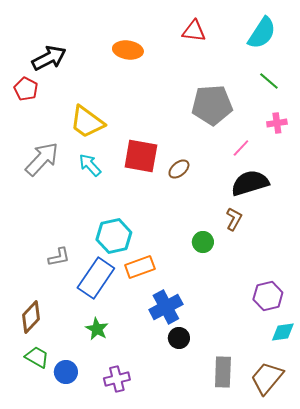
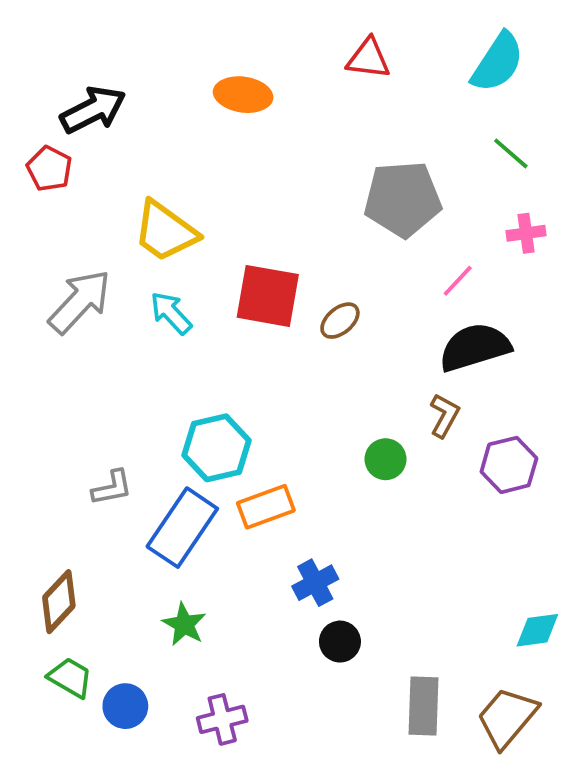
purple hexagon: (268, 296) -> (509, 465), moved
blue cross: (166, 307) -> (315, 583), size x0.7

